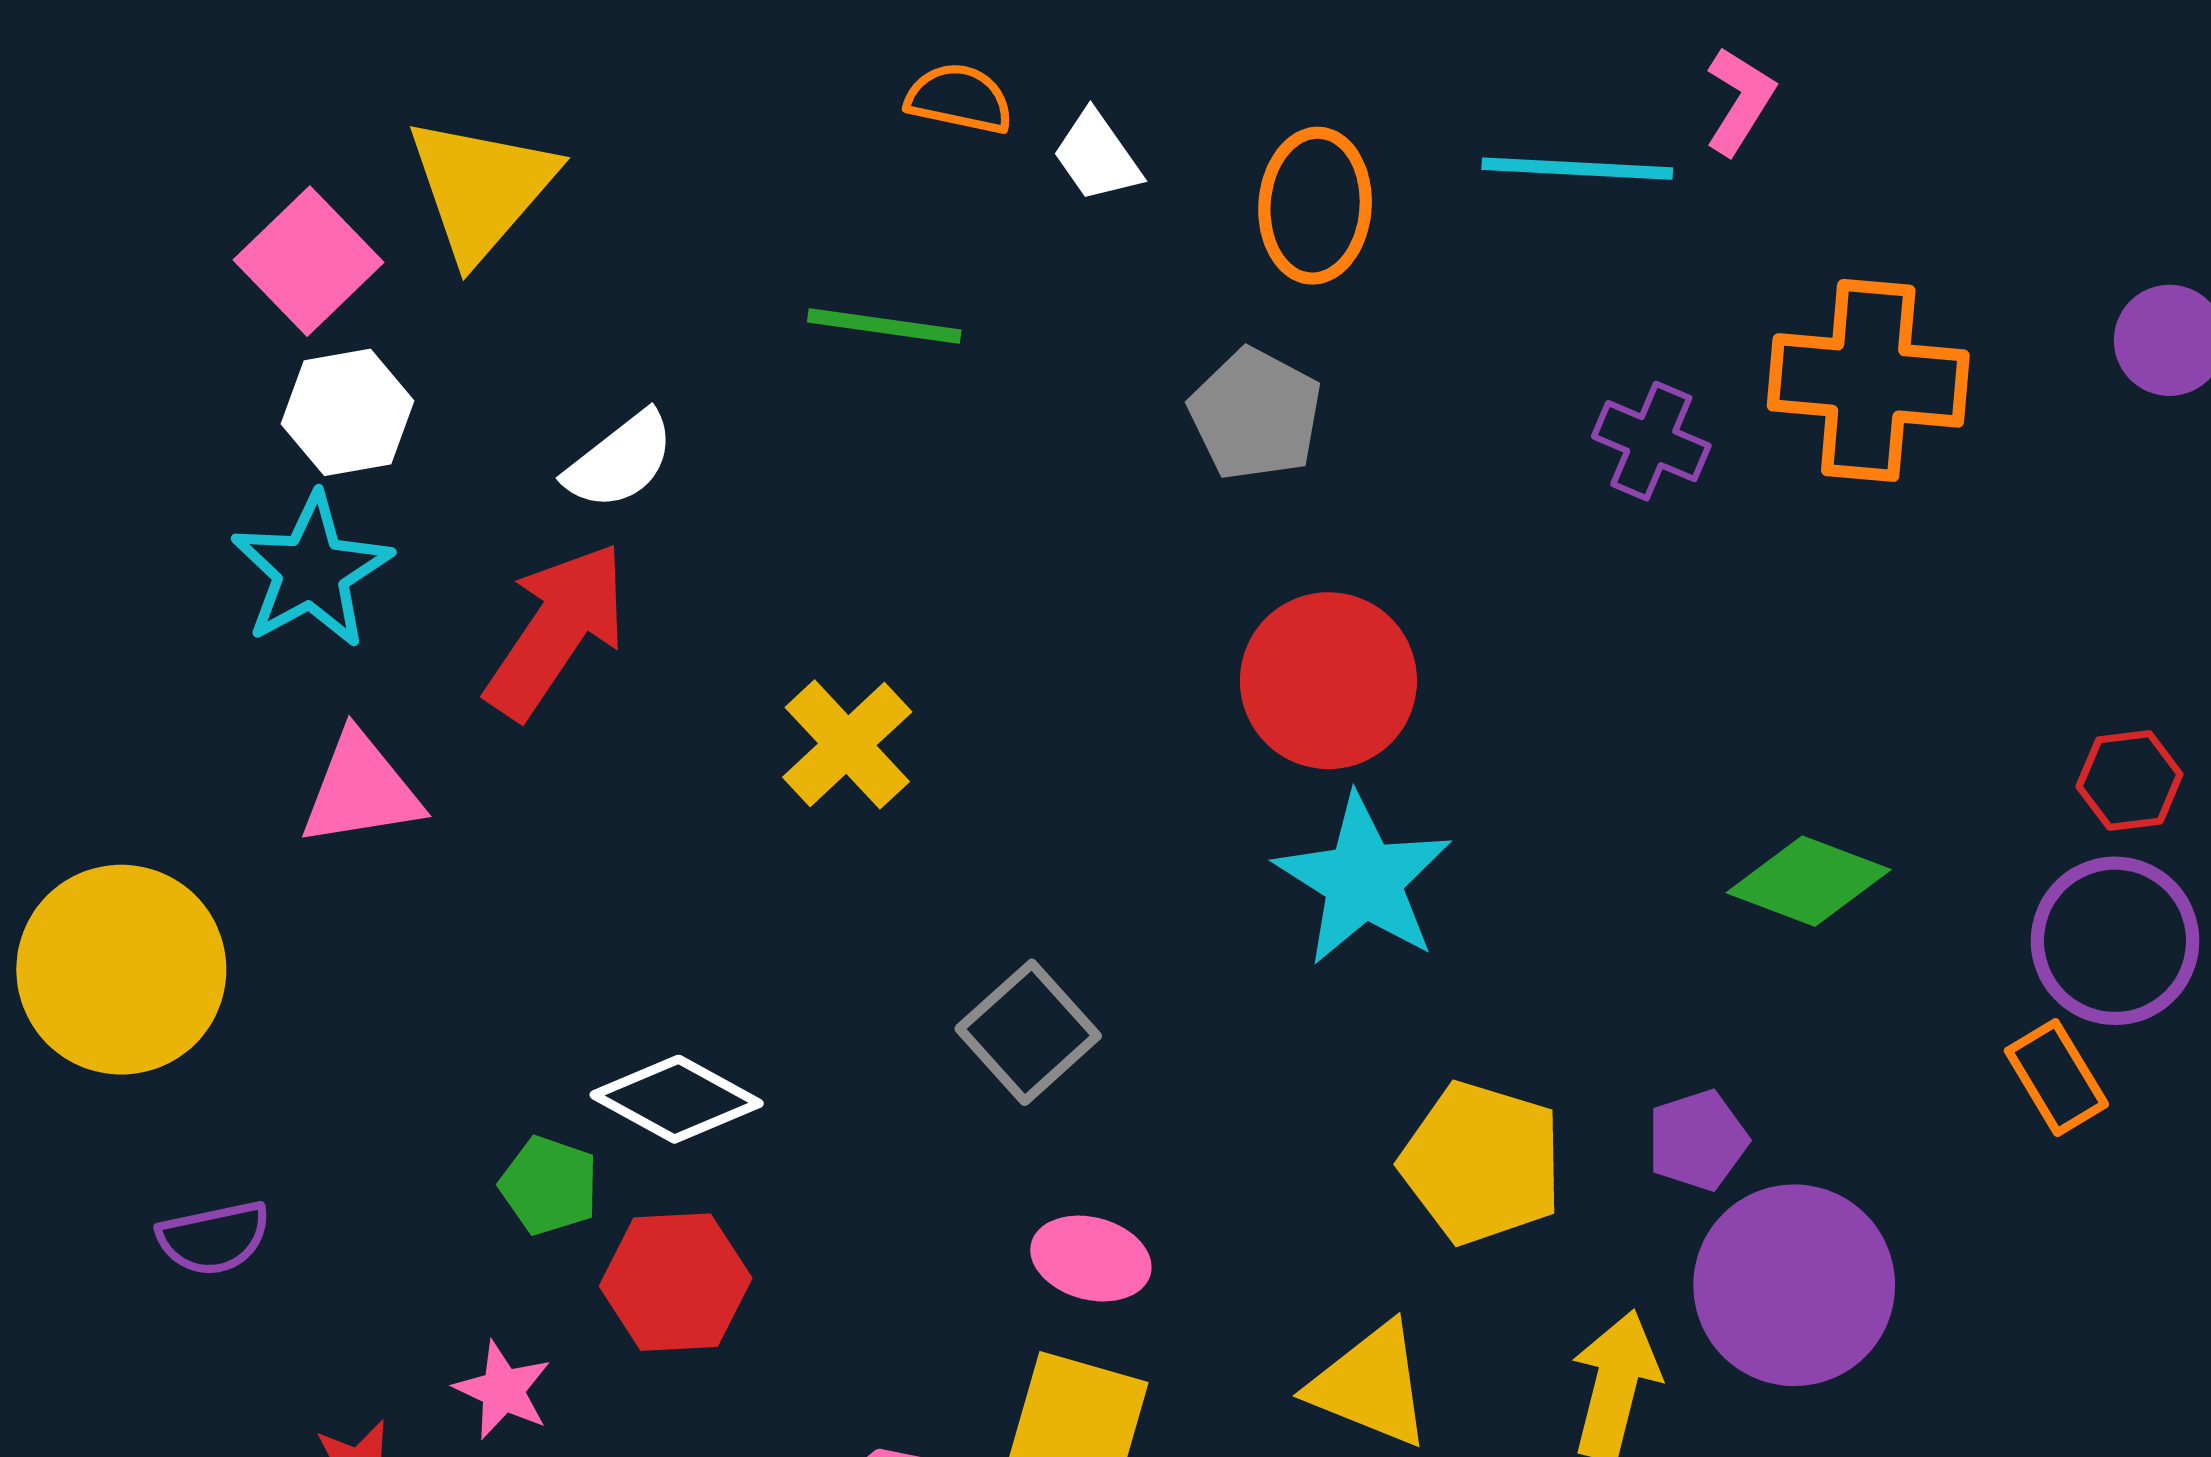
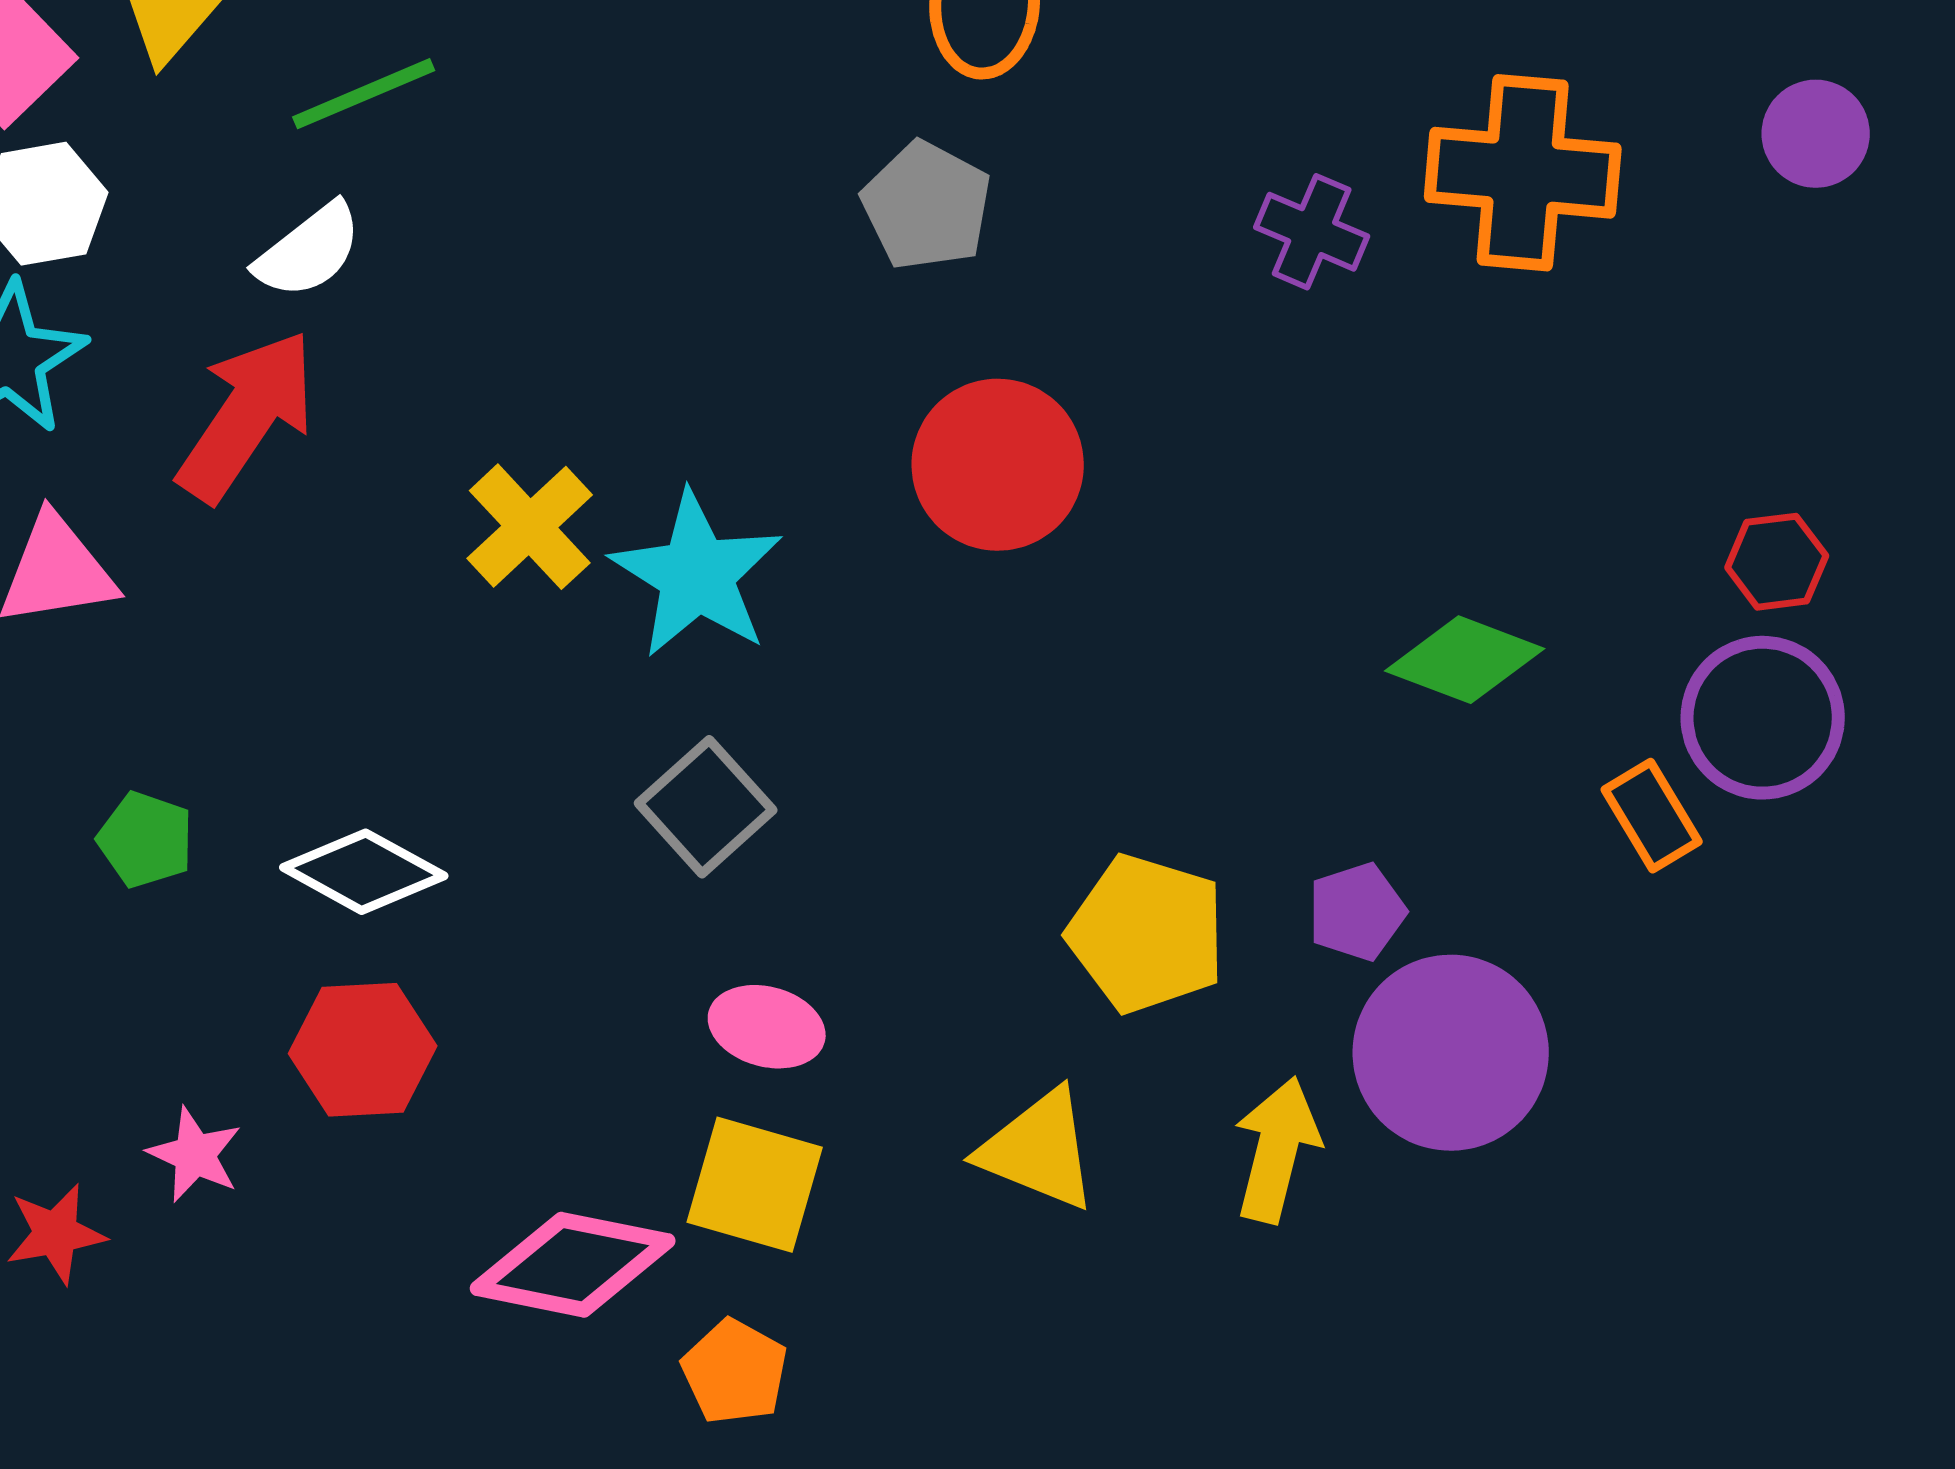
green line: (884, 326) -> (364, 94), moved, turned -31
cyan star: (1363, 880) -> (697, 575), moved
orange rectangle: (2056, 1078) -> (1652, 816), moved
green pentagon: (549, 1186) -> (146, 840), moved

